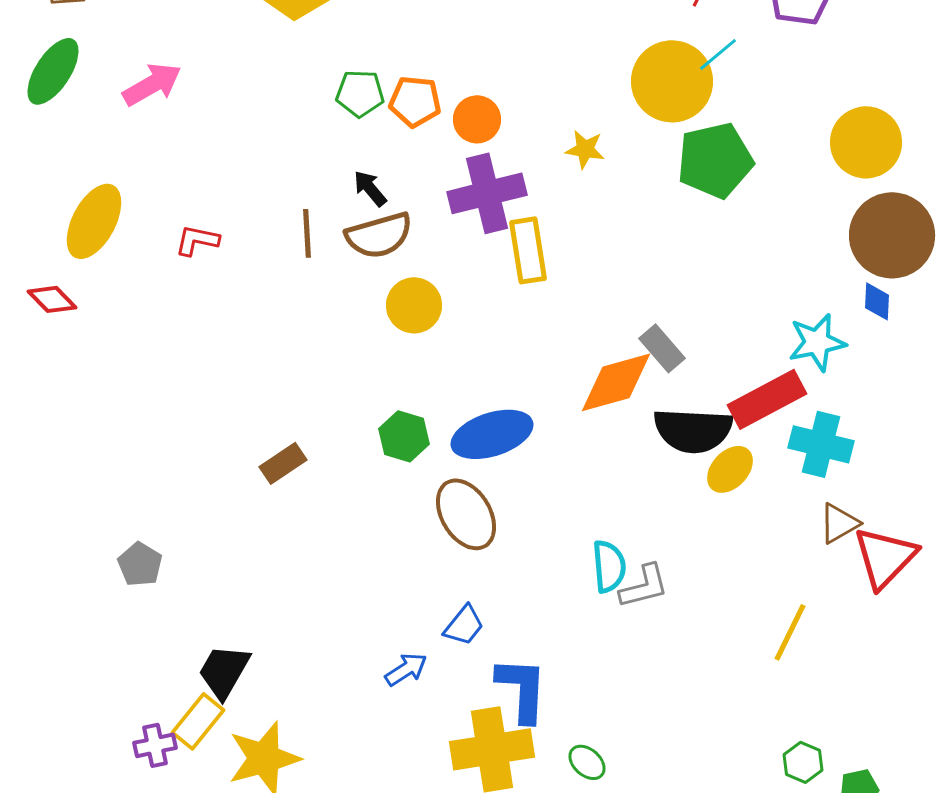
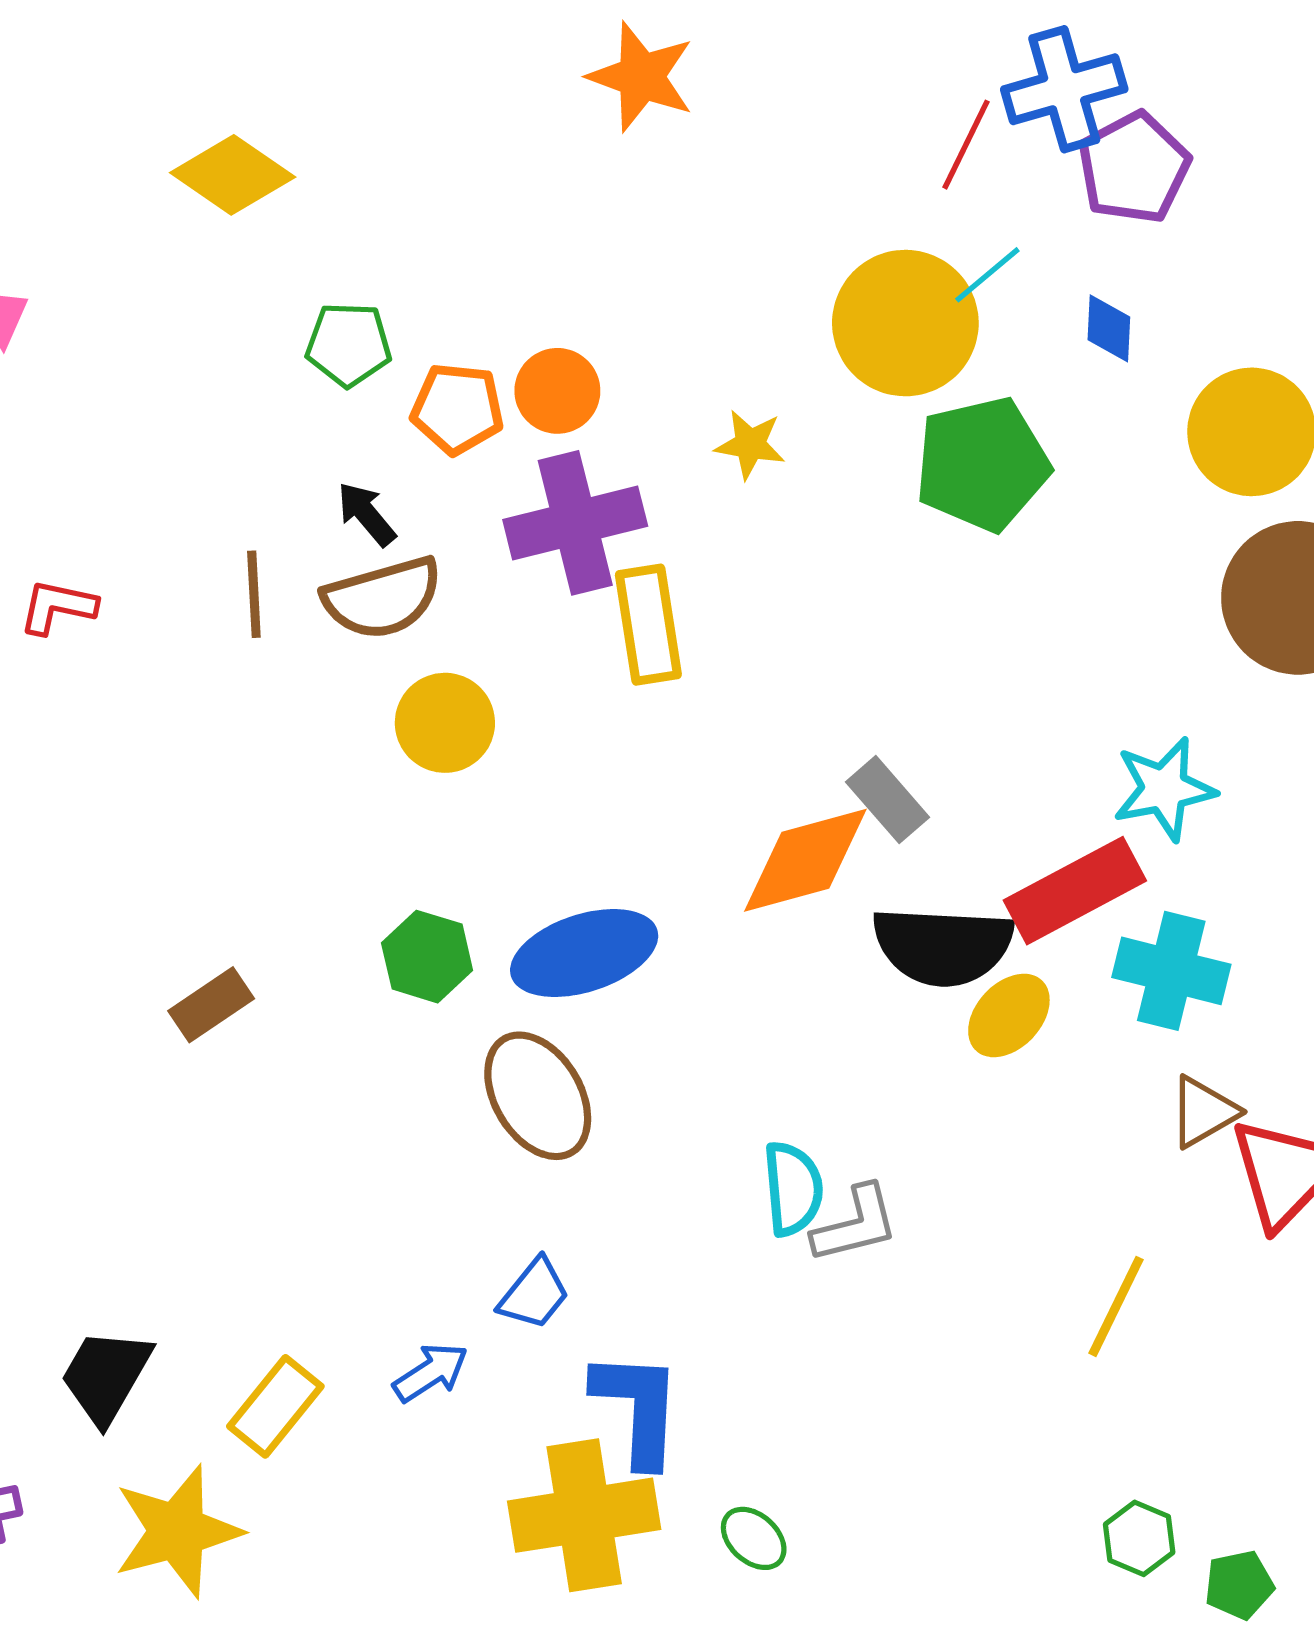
orange pentagon: (415, 101) -> (457, 409), moved
blue diamond: (877, 301) -> (1109, 328), moved
yellow rectangle: (198, 721) -> (275, 1406), moved

